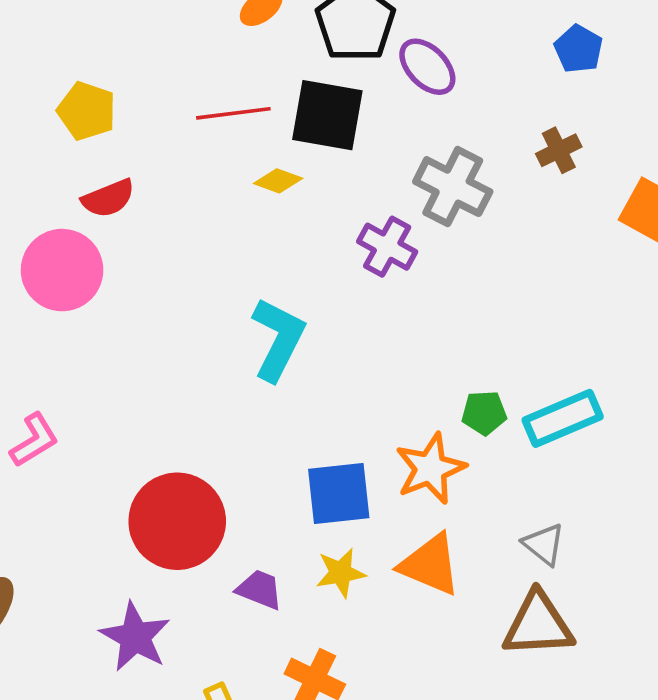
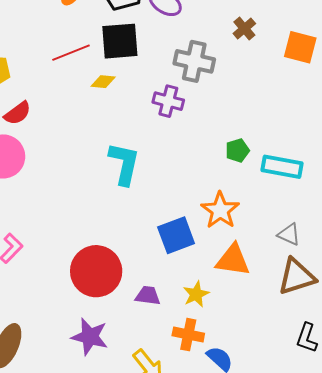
green pentagon: (484, 413) -> (237, 150), moved
cyan rectangle: (563, 418) -> (282, 167), turned 48
yellow star: (341, 573) -> (196, 294), moved

